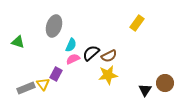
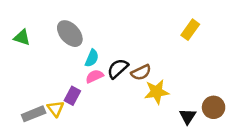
yellow rectangle: (137, 23) -> (190, 30), moved
gray ellipse: (54, 26) -> (70, 34), turned -60
green triangle: (18, 42) -> (22, 37), moved
yellow star: (108, 75) -> (157, 92), moved

